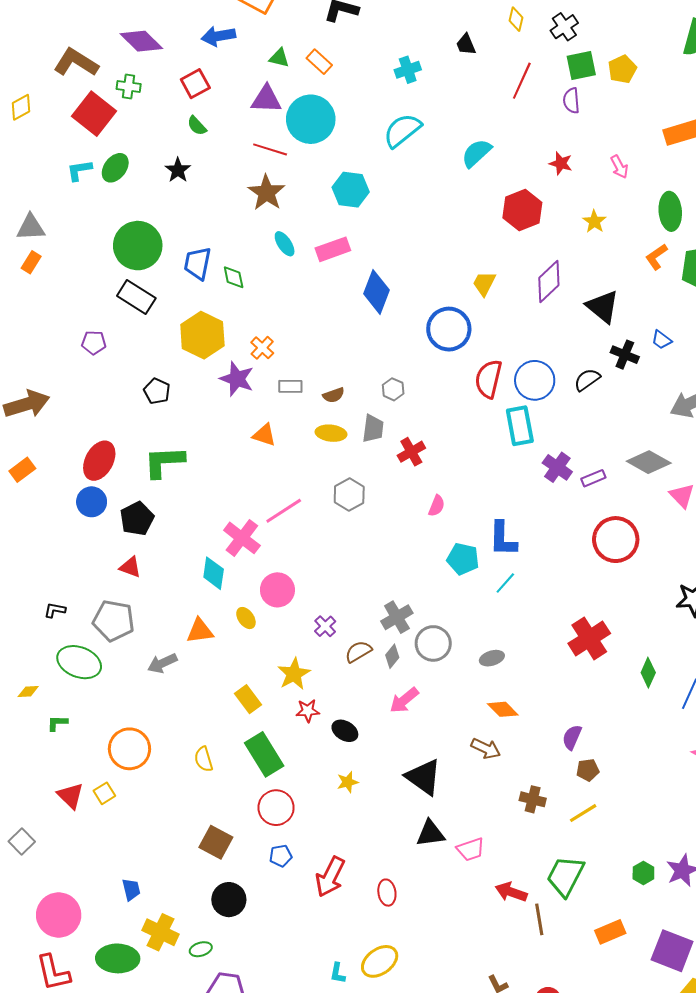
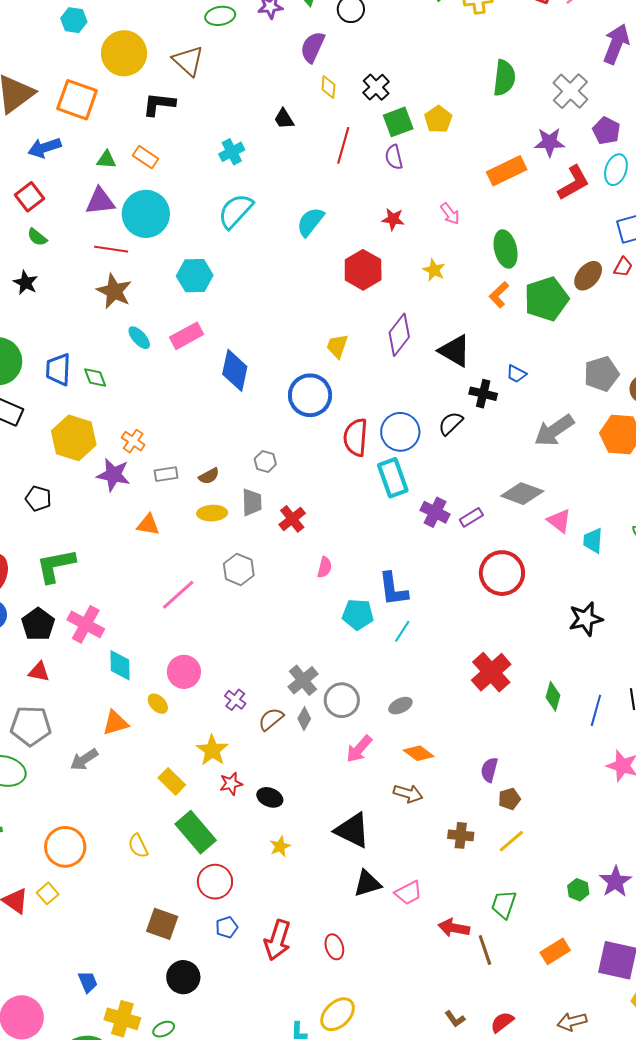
pink cross: (242, 538) -> (86, 624), moved
pink arrow: (404, 700) -> (359, 749), moved
green trapezoid: (565, 876) -> (504, 904), size x0.7

